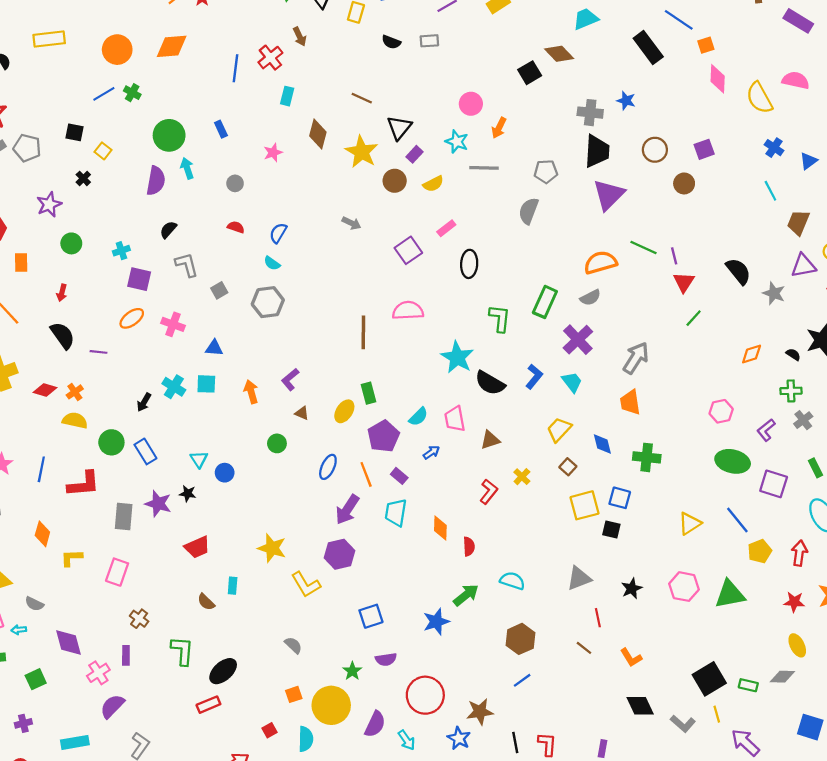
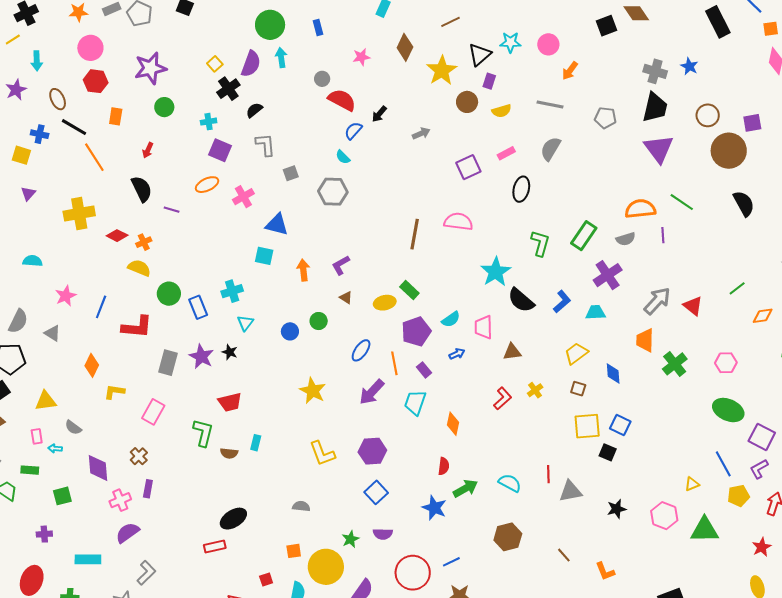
brown line: (362, 98) -> (450, 22), turned -60
cyan star: (457, 142) -> (510, 42), moved, turned -30
yellow square: (103, 151) -> (215, 64), moved
purple rectangle: (414, 154) -> (489, 81), turned -35
black cross: (83, 178) -> (228, 89), moved, size x1.6
brown circle: (684, 183) -> (729, 151), size x1.8
purple triangle: (609, 195) -> (659, 149), turned -32
purple star: (49, 204) -> (150, 68), size x1.4
gray semicircle: (529, 211) -> (551, 149), moved
gray arrow: (351, 223) -> (421, 133), turned -60
red semicircle: (236, 227) -> (342, 100), moved, size x1.8
purple line: (674, 256) -> (663, 235), moved
black semicircle: (738, 271) -> (744, 204), moved
red triangle: (684, 282) -> (693, 306), moved, turned -35
green line: (694, 318) -> (737, 288), moved
pink cross: (173, 324) -> (243, 197), turned 30
blue triangle: (214, 348) -> (277, 225), size x1.4
cyan trapezoid: (572, 382) -> (595, 312), turned -65
cyan cross: (174, 387) -> (232, 291), moved, turned 30
green rectangle: (368, 393) -> (409, 290), turned -42
black arrow: (144, 402) -> (379, 114), moved
yellow ellipse: (344, 411) -> (385, 303), turned 35
purple L-shape: (766, 430) -> (759, 469), moved
green cross: (647, 457) -> (675, 364), moved, turned 35
brown square: (568, 467) -> (578, 389), turned -35
blue circle: (225, 473) -> (290, 331), moved
yellow triangle: (690, 523) -> (692, 484), moved, size x0.7
red semicircle: (469, 547) -> (444, 466), moved
yellow star: (272, 548) -> (313, 391), moved
purple hexagon: (339, 554) -> (372, 451), moved
brown semicircle: (206, 602) -> (229, 453), turned -48
red star: (794, 602) -> (762, 547), turned 30
blue square: (371, 616) -> (376, 492), turned -35
red line: (598, 618) -> (548, 474), moved
brown cross: (139, 619) -> (139, 456), moved
blue star: (436, 622) -> (434, 508), turned 30
gray semicircle: (293, 645) -> (301, 506), turned -48
green L-shape: (182, 651) -> (203, 433), moved
blue line: (522, 680) -> (451, 562), moved

